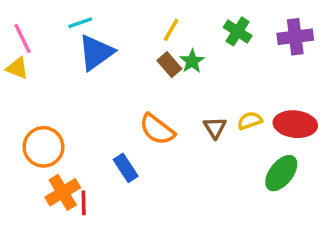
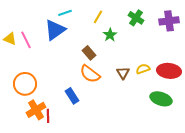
cyan line: (80, 23) -> (65, 13), moved
pink line: (23, 38) -> (26, 40), moved
brown rectangle: (169, 65) -> (89, 53), moved
green ellipse: (281, 173) -> (161, 99), turned 70

